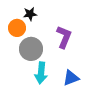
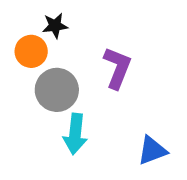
blue triangle: (71, 78) -> (152, 150), moved

